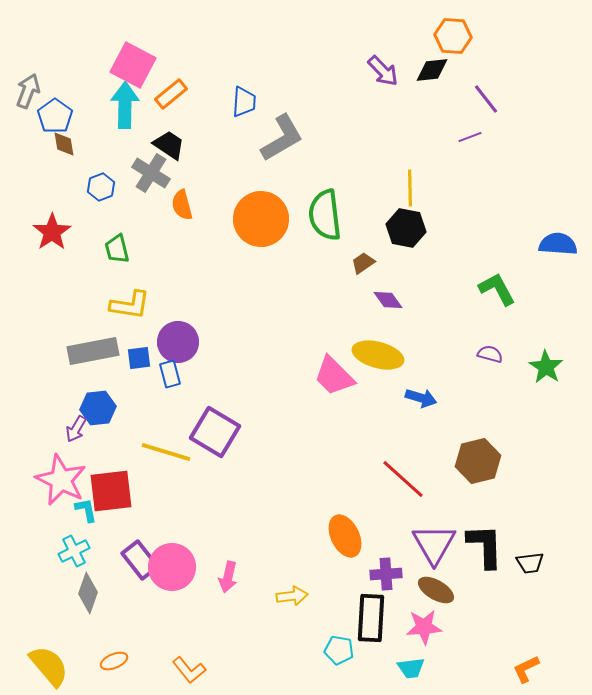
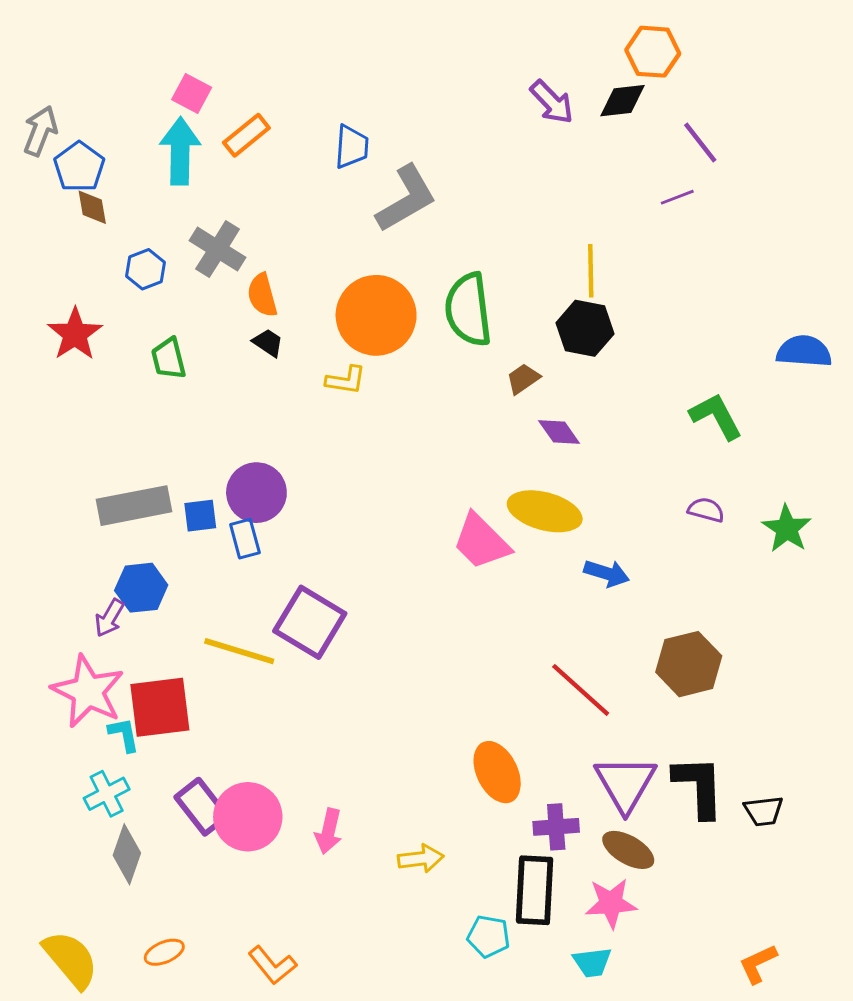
pink square: (133, 65) -> (192, 93), size x0.6
black trapezoid: (169, 145) -> (268, 343), moved, size x0.7
yellow L-shape: (130, 305) -> (346, 380), moved, size x0.7

